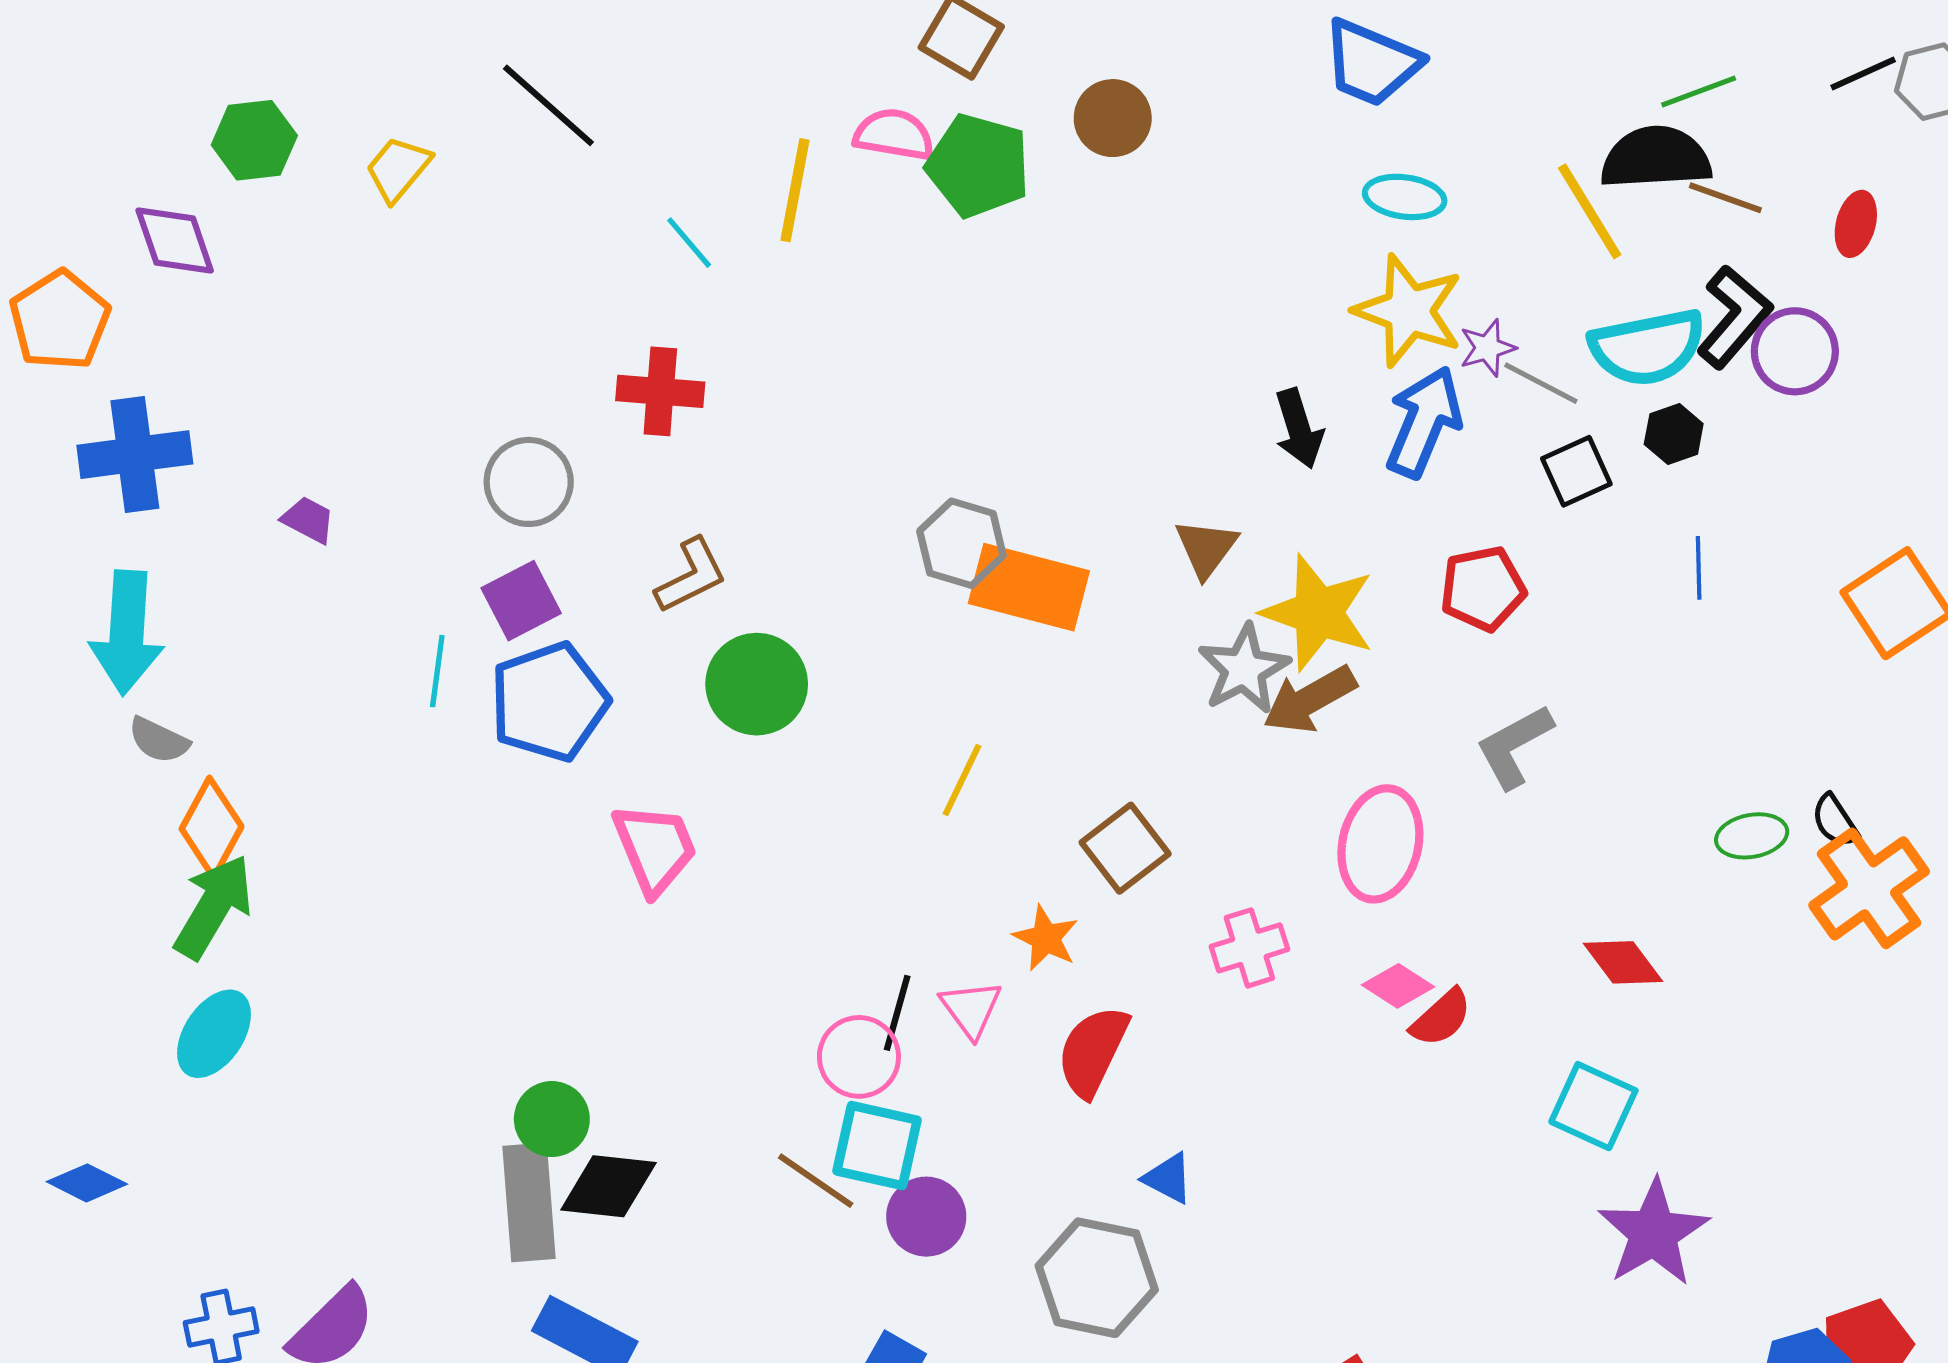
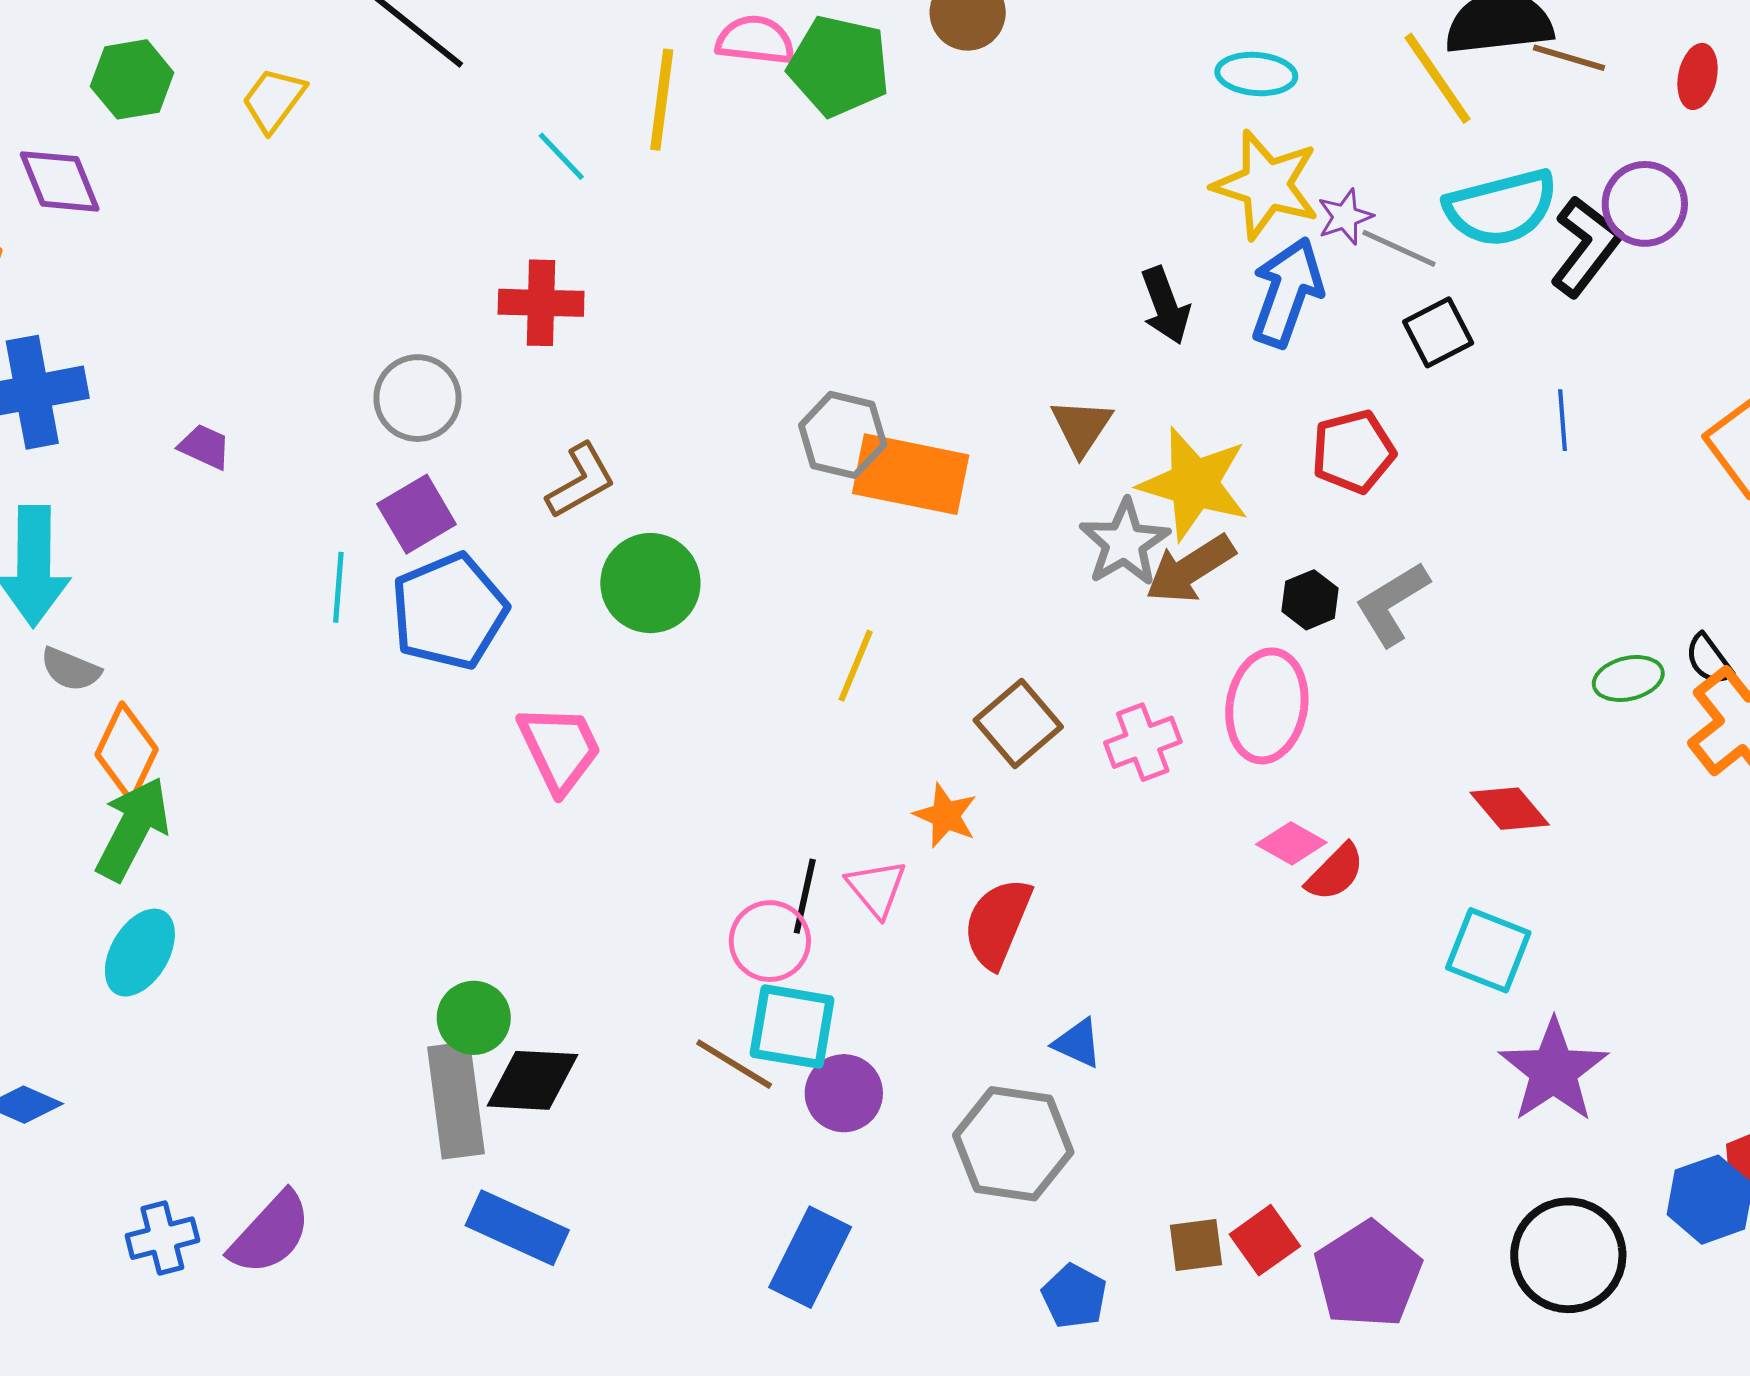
black L-shape: (1734, 317) -> (1586, 246), moved
black hexagon: (1674, 434) -> (1310, 600), moved
pink cross: (1249, 948) -> (1143, 742), moved

